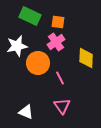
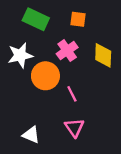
orange square: (58, 22) -> (78, 19), moved
yellow diamond: (86, 58) -> (103, 55), moved

